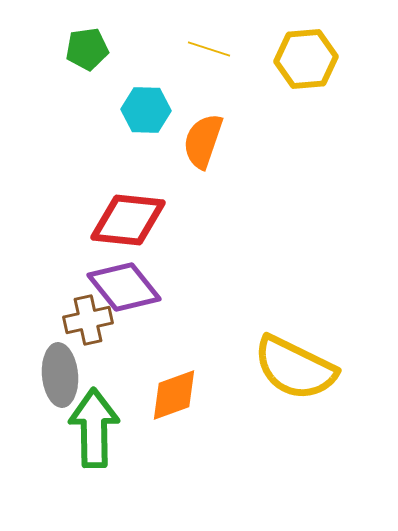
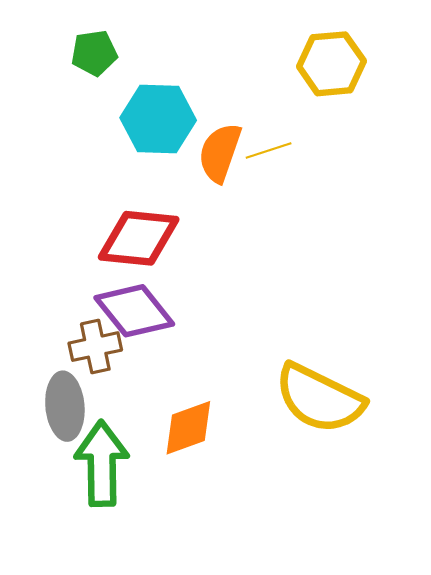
yellow line: (209, 49) -> (269, 150), moved, turned -36
cyan hexagon: (146, 110) -> (158, 119), size x1.4

